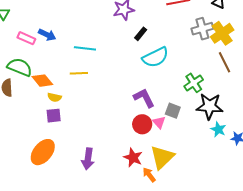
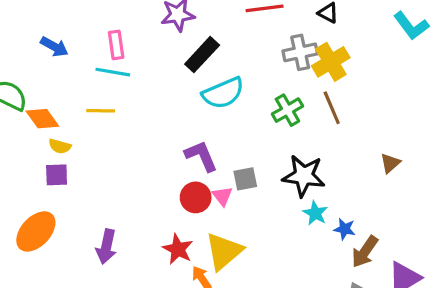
black rectangle: (141, 34) -> (202, 55), size x1.6
pink rectangle: (26, 38) -> (116, 45), moved, turned 54
green cross: (194, 83) -> (287, 110), moved
gray square: (173, 111) -> (245, 179), turned -35

